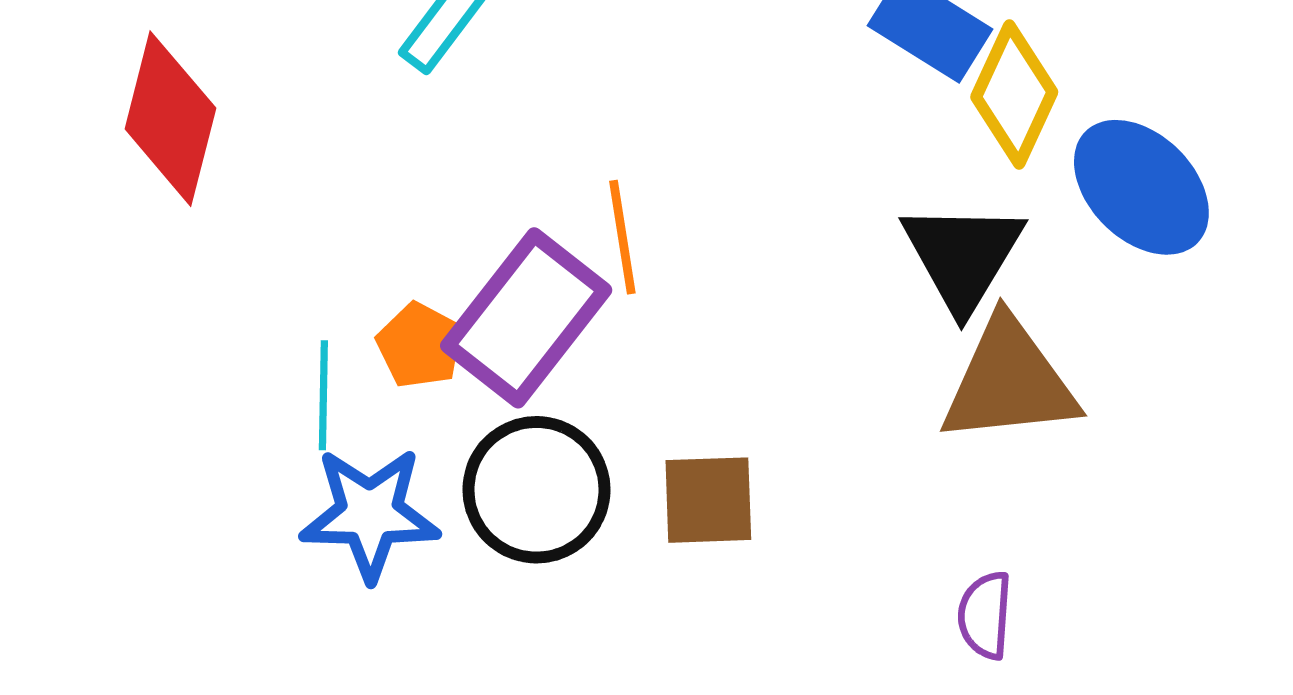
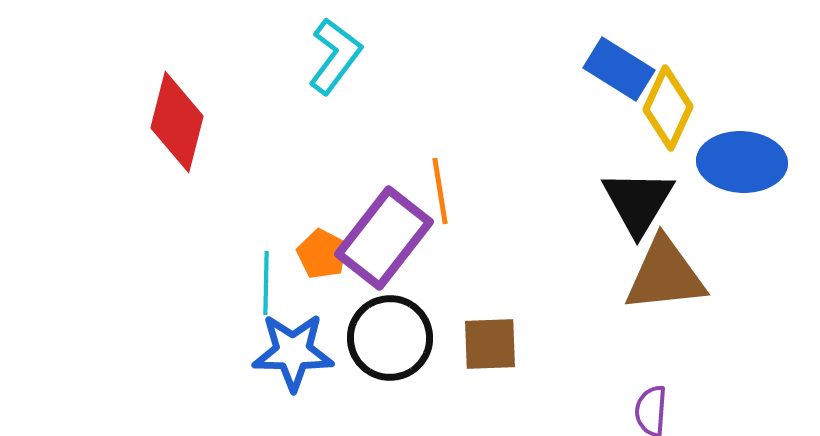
blue ellipse: (1141, 187) -> (742, 162), turned -42

